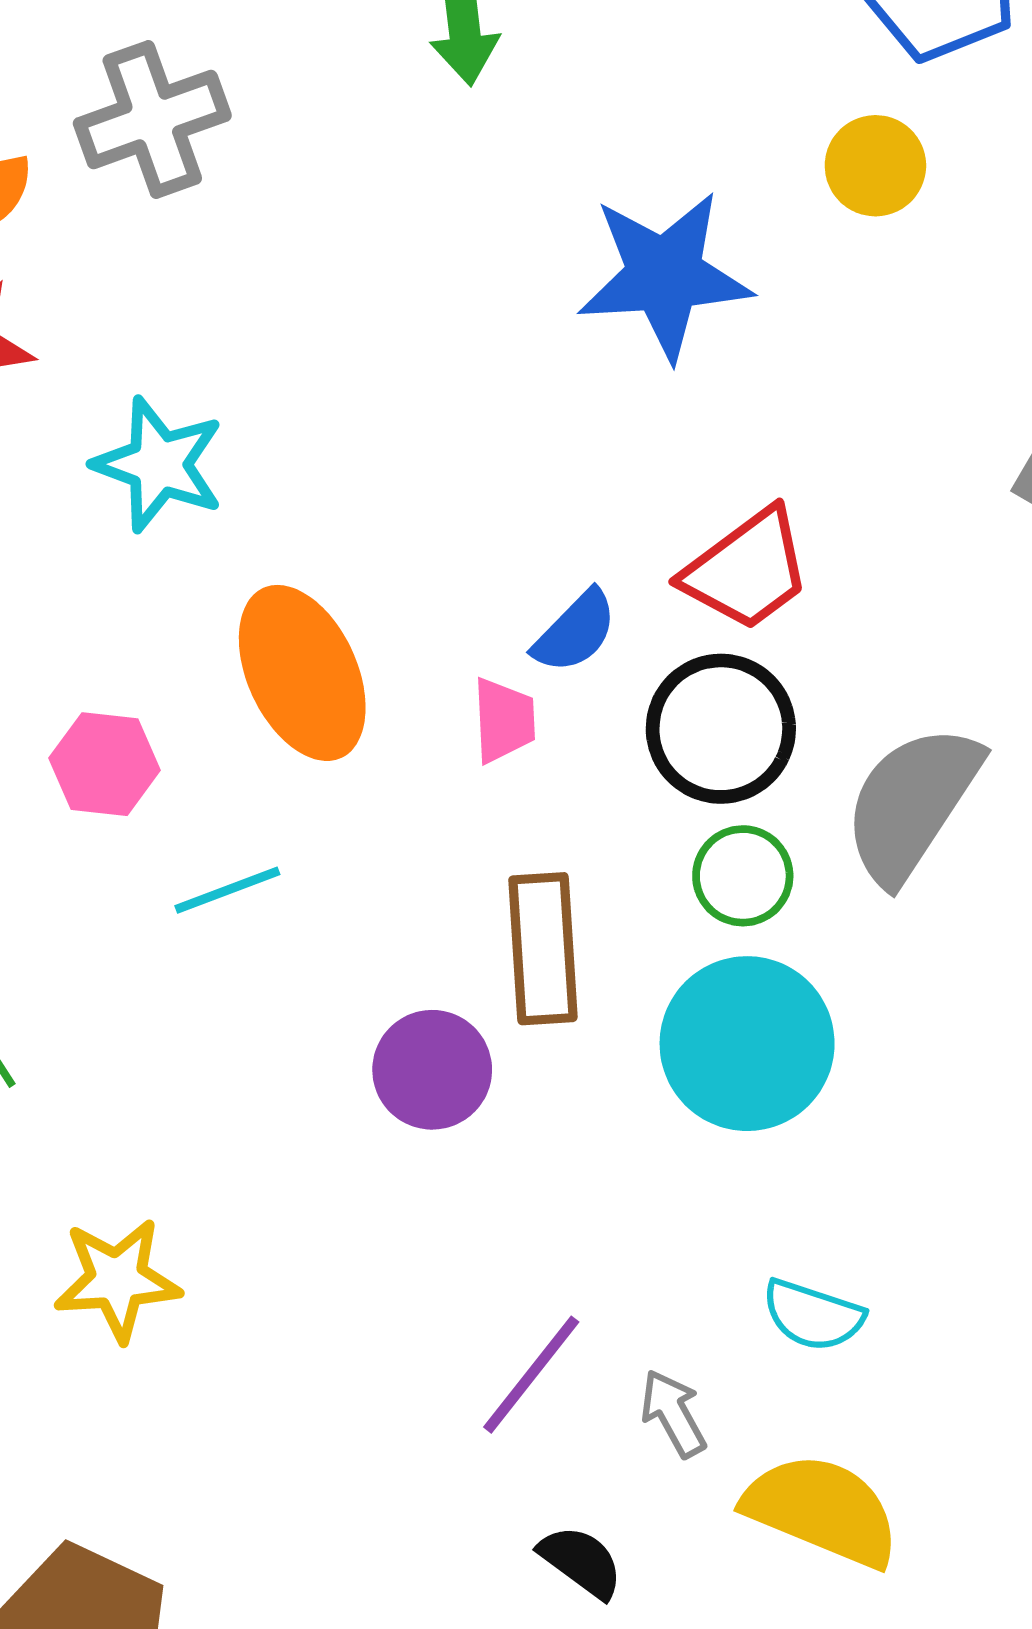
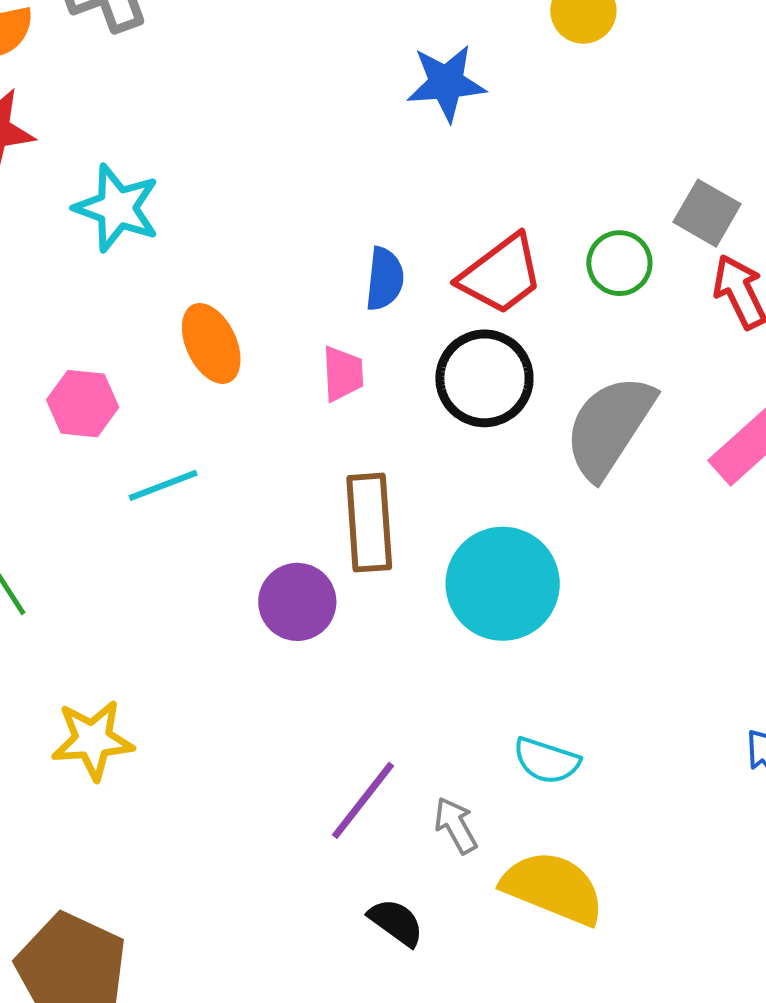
blue star: (665, 275) -> (446, 83), size x0.7
blue semicircle: (575, 632) -> (385, 279), moved, turned -38
orange ellipse: (302, 673) -> (211, 343), size x0.7
green circle: (743, 876) -> (619, 263), moved

